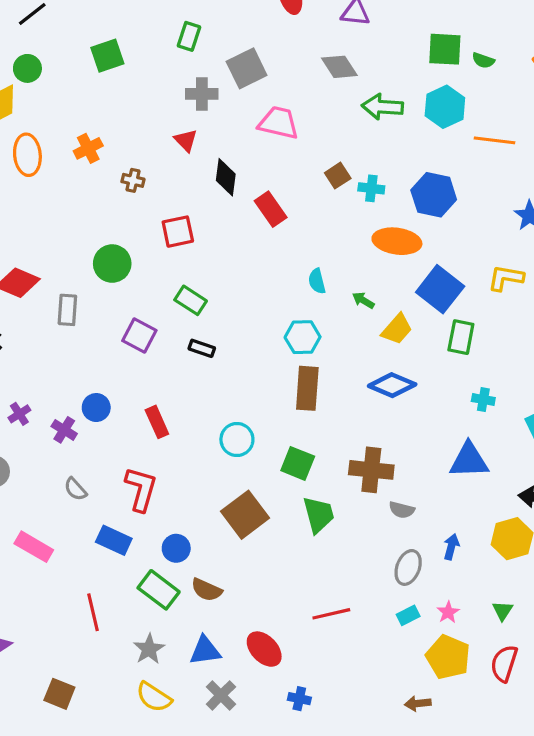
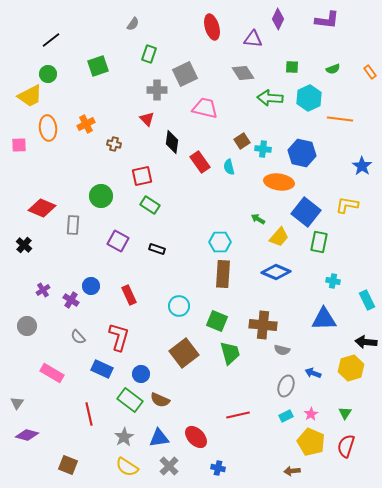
green square: (445, 49) -> (292, 67), moved, size x0.6
green semicircle: (483, 60) -> (333, 69), turned -40
cyan semicircle: (317, 281) -> (229, 167), moved
green rectangle: (191, 300) -> (150, 205), moved
blue arrow: (451, 547) -> (313, 373), turned -84

